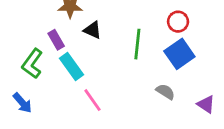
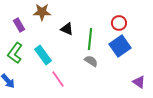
black triangle: (93, 30) -> (67, 29), moved
purple rectangle: (56, 40) -> (19, 25), moved
gray semicircle: (165, 92) -> (91, 61), moved

